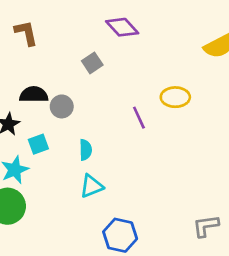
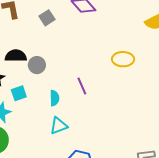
gray square: (92, 63) -> (47, 18), moved
purple line: (139, 118) -> (82, 86), moved

